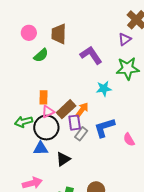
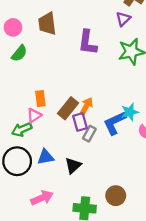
green semicircle: (41, 55) -> (19, 53), moved
purple L-shape: (91, 55) -> (88, 42), turned -130
cyan star: (104, 89) -> (130, 112), moved
pink triangle: (48, 112) -> (34, 115), moved
black circle: (46, 128) -> (17, 161), moved

